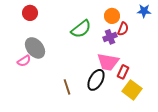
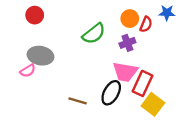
red semicircle: (123, 29) -> (146, 24), moved
gray ellipse: (35, 48) -> (40, 56), turned -40
red rectangle: (123, 72) -> (143, 83), size x1.5
brown line: (67, 87) -> (78, 101), turned -56

